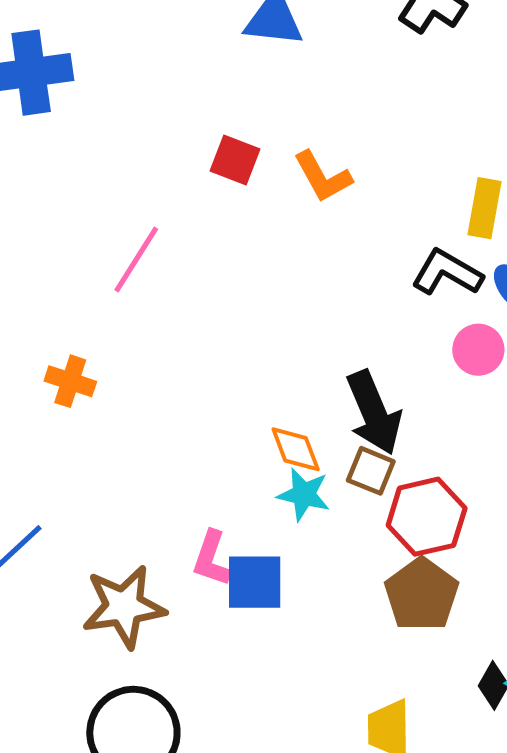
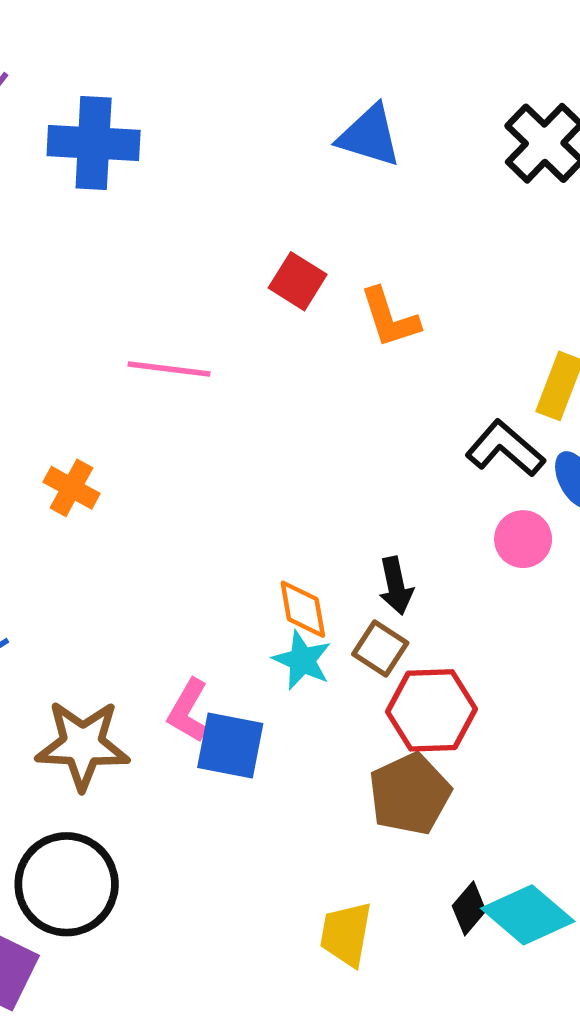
pink line: (136, 260) -> (169, 369), turned 54
black arrow: (374, 413) -> (396, 586), size x0.6

